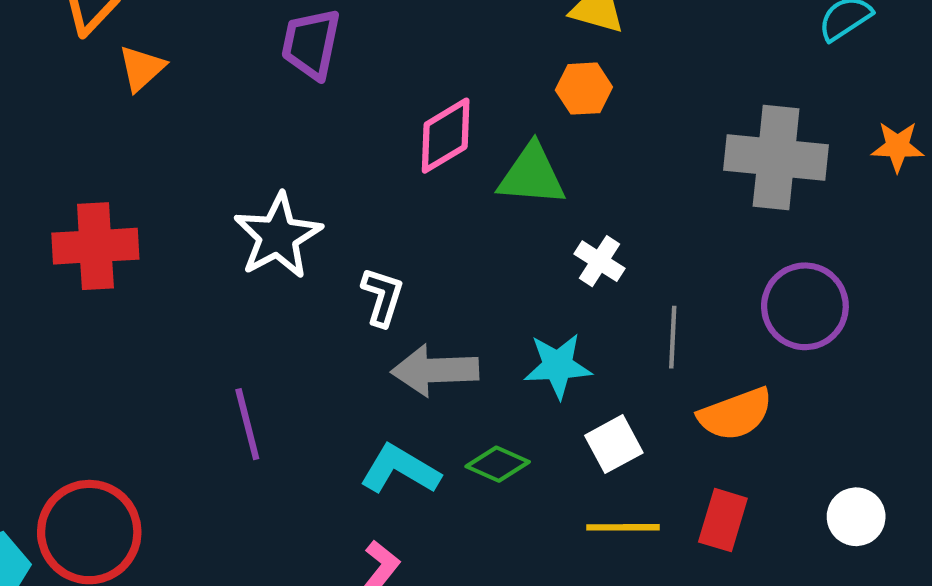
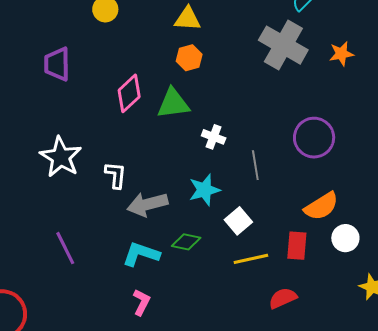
gray cross: (776, 157) -> (283, 45), moved, turned 36
orange semicircle: (735, 414) -> (321, 206), moved
white circle: (856, 517) -> (345, 238), moved

